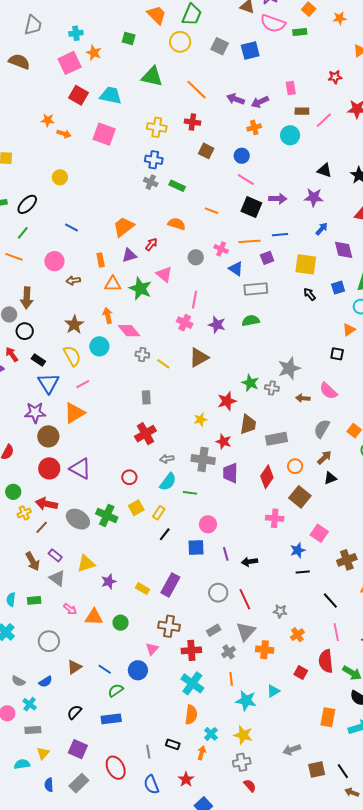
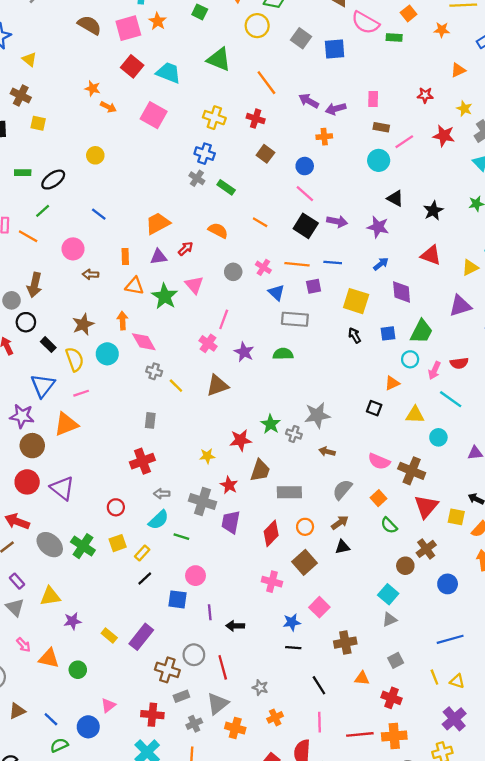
brown semicircle: (19, 62) -> (89, 25), moved
cyan circle: (290, 135) -> (379, 160), moved
black rectangle: (38, 360) -> (48, 345), moved
pink semicircle: (328, 391) -> (379, 461), moved, turned -30
brown cross: (169, 626) -> (167, 670), moved

